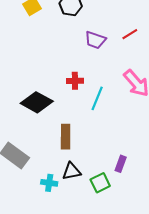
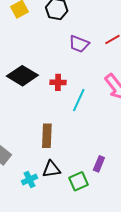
black diamond: (37, 102) -> (22, 76), moved
cyan cross: (49, 183) -> (29, 180), turned -35

